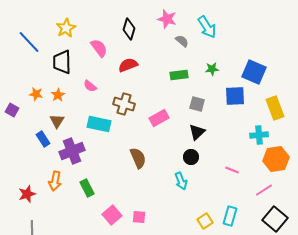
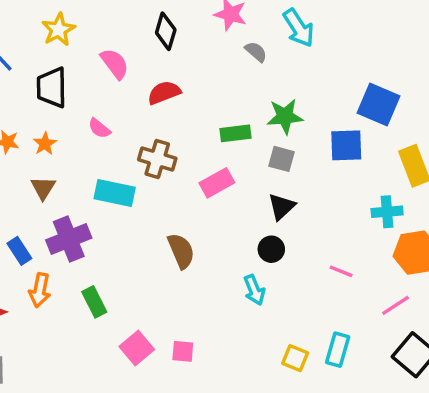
green star: (212, 69) -> (285, 116), moved, size x1.5
green rectangle: (179, 75) -> (236, 133), moved
blue rectangle: (43, 139) -> (19, 251), moved
yellow square: (205, 221) -> (295, 358), turned -35

